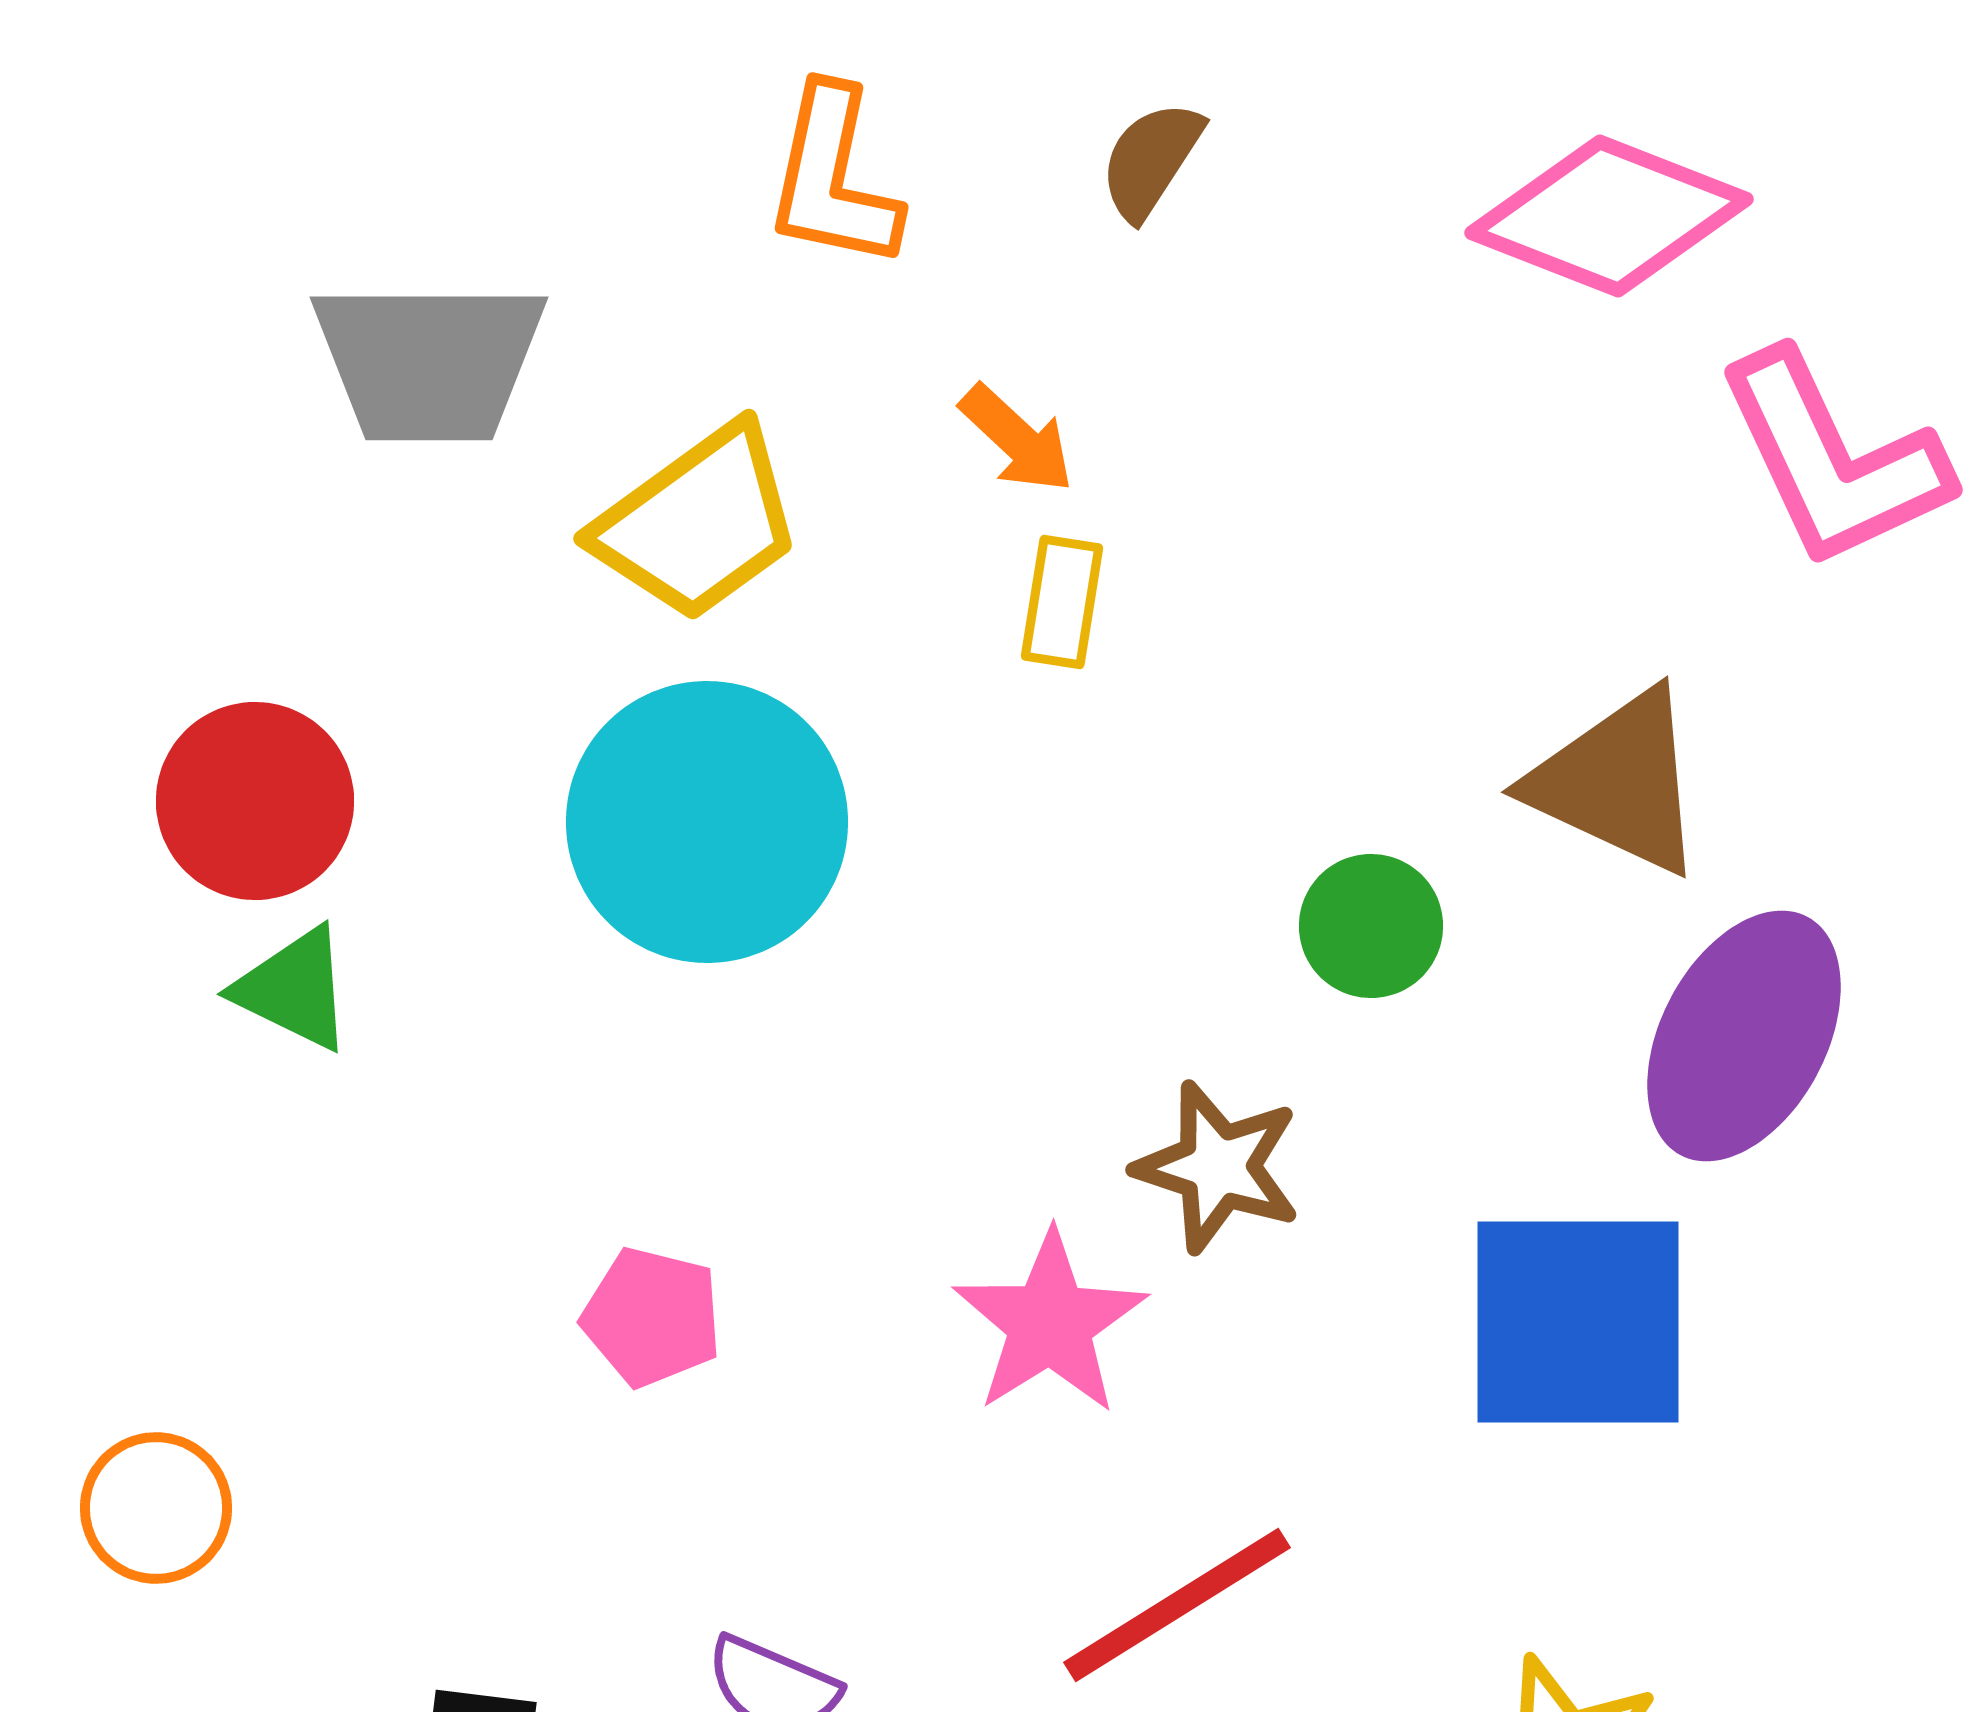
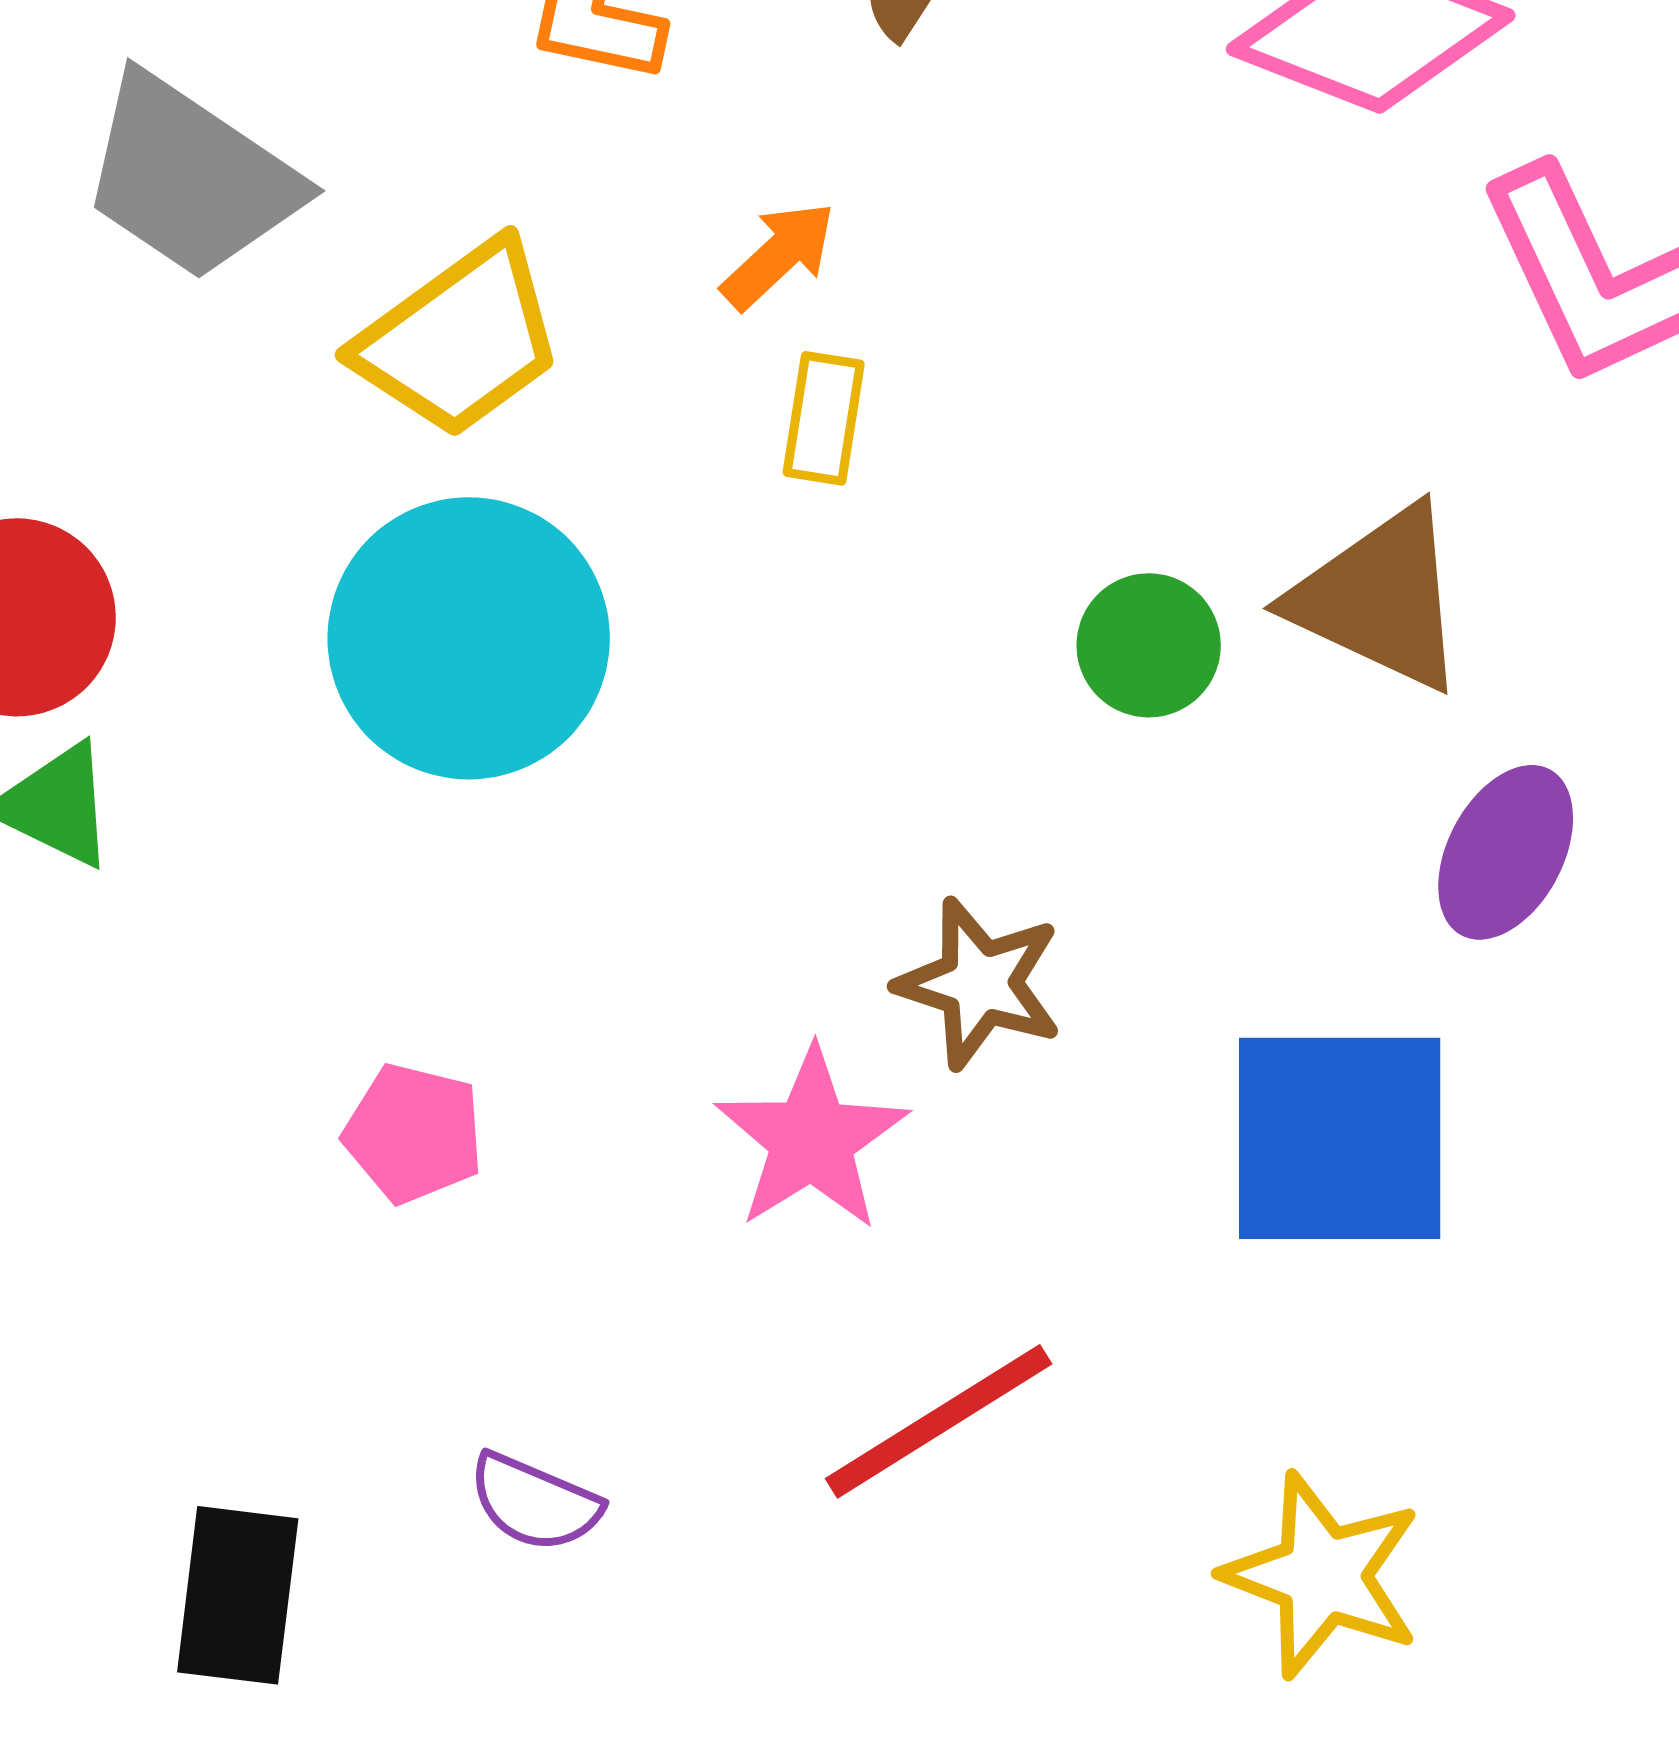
gray trapezoid: (429, 361) -> (191, 177), turned 34
orange arrow: (1017, 439) -> (779, 255), turned -86
green circle: (1371, 926) -> (1149, 645), moved
purple ellipse: (1744, 1036) -> (1506, 852), size x0.7

